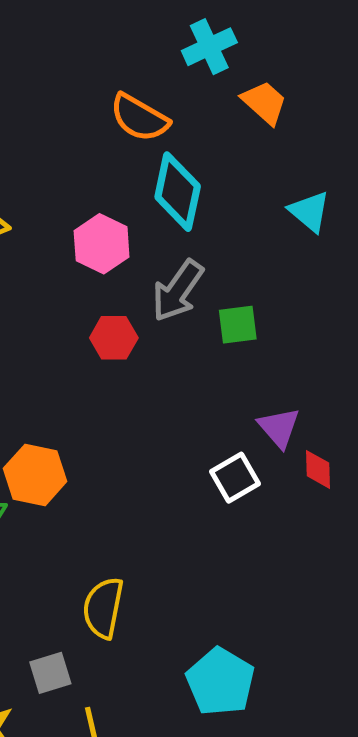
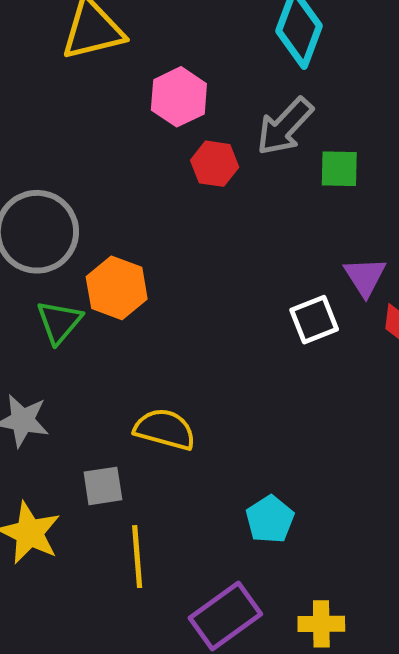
pink hexagon: (102, 244) -> (179, 97), moved
yellow semicircle: (103, 608) -> (165, 429), turned 86
cyan pentagon: (220, 682) -> (270, 519), size x0.7

